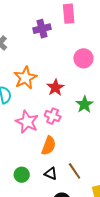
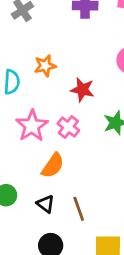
orange star: (25, 78) -> (45, 66), size x0.7
red star: (55, 88) -> (82, 90), turned 30

